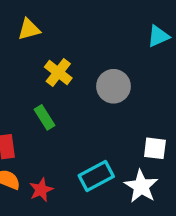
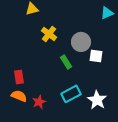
green rectangle: (44, 117) -> (66, 62), moved
white square: (155, 148) -> (96, 56), moved

